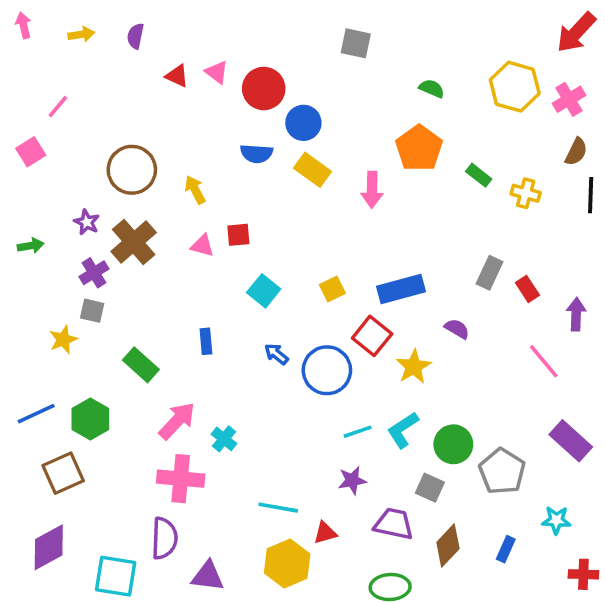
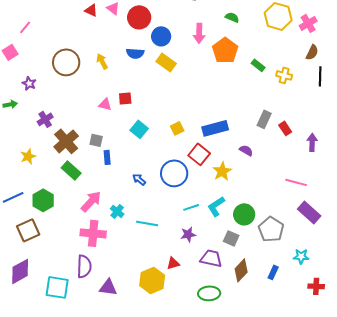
yellow arrow: (195, 190) -> (102, 61), moved
pink arrow: (372, 190) -> (199, 33), moved
purple star: (87, 222) -> (29, 83), moved
brown cross: (134, 242) -> (66, 141), moved
gray square: (92, 311) -> (96, 140), moved
blue arrow: (276, 354) -> (139, 179), moved
pink line: (544, 361) -> (296, 182), moved, turned -35
cyan line: (278, 508) -> (147, 223), moved

